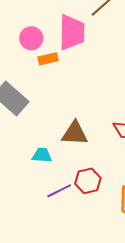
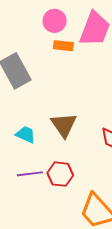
brown triangle: (75, 133) -> (64, 125), turned 32

